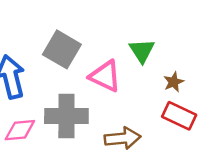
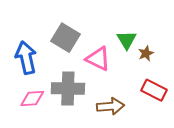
brown star: (174, 82) -> (146, 53), moved

